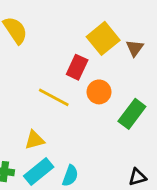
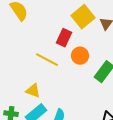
yellow triangle: (35, 140) -> (33, 91), turned 35

